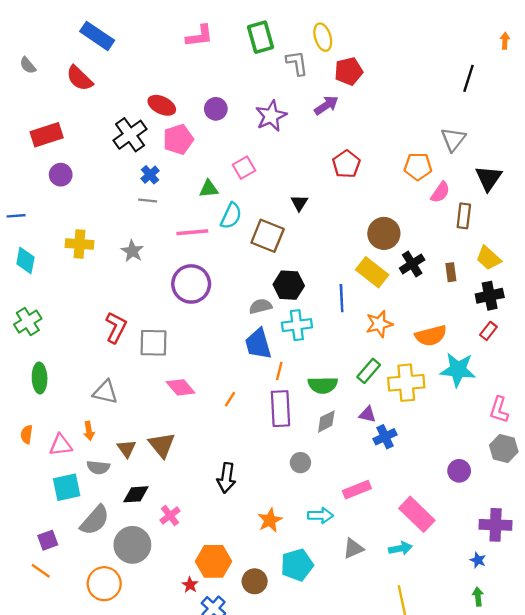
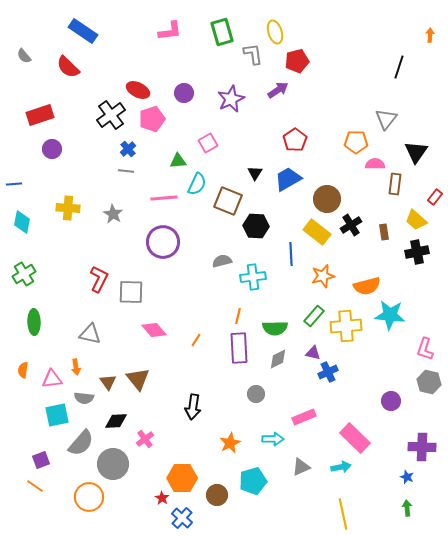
pink semicircle: (440, 192) -> (375, 164), turned -126
black hexagon: (289, 285) -> (256, 226), moved
red rectangle: (488, 331) -> (435, 197), moved
blue trapezoid: (258, 344) -> (288, 179), moved, turned 76

